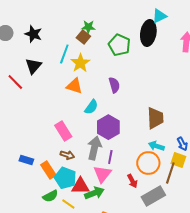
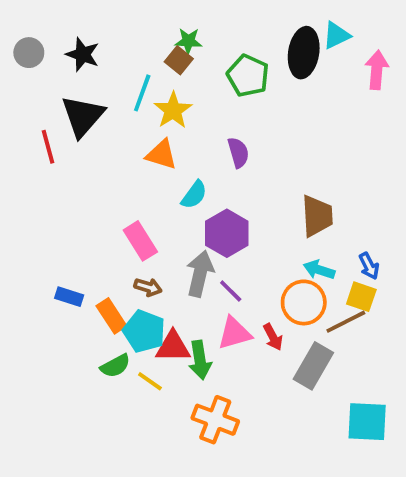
cyan triangle: (159, 16) -> (336, 35), moved
black triangle: (33, 66) -> (83, 116), size x1.4
red line: (15, 82) -> (48, 147), turned 30
purple line: (110, 157) -> (231, 291), turned -56
brown line: (170, 173) -> (346, 322), turned 45
pink triangle: (102, 174) -> (234, 333), moved, turned 36
green arrow: (94, 193) -> (200, 360), turned 102
gray rectangle: (153, 196) -> (313, 366), turned -30

